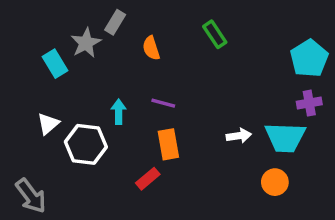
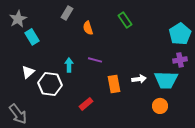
gray star: (86, 43) -> (18, 19), moved
orange rectangle: (168, 144) -> (114, 84), moved

